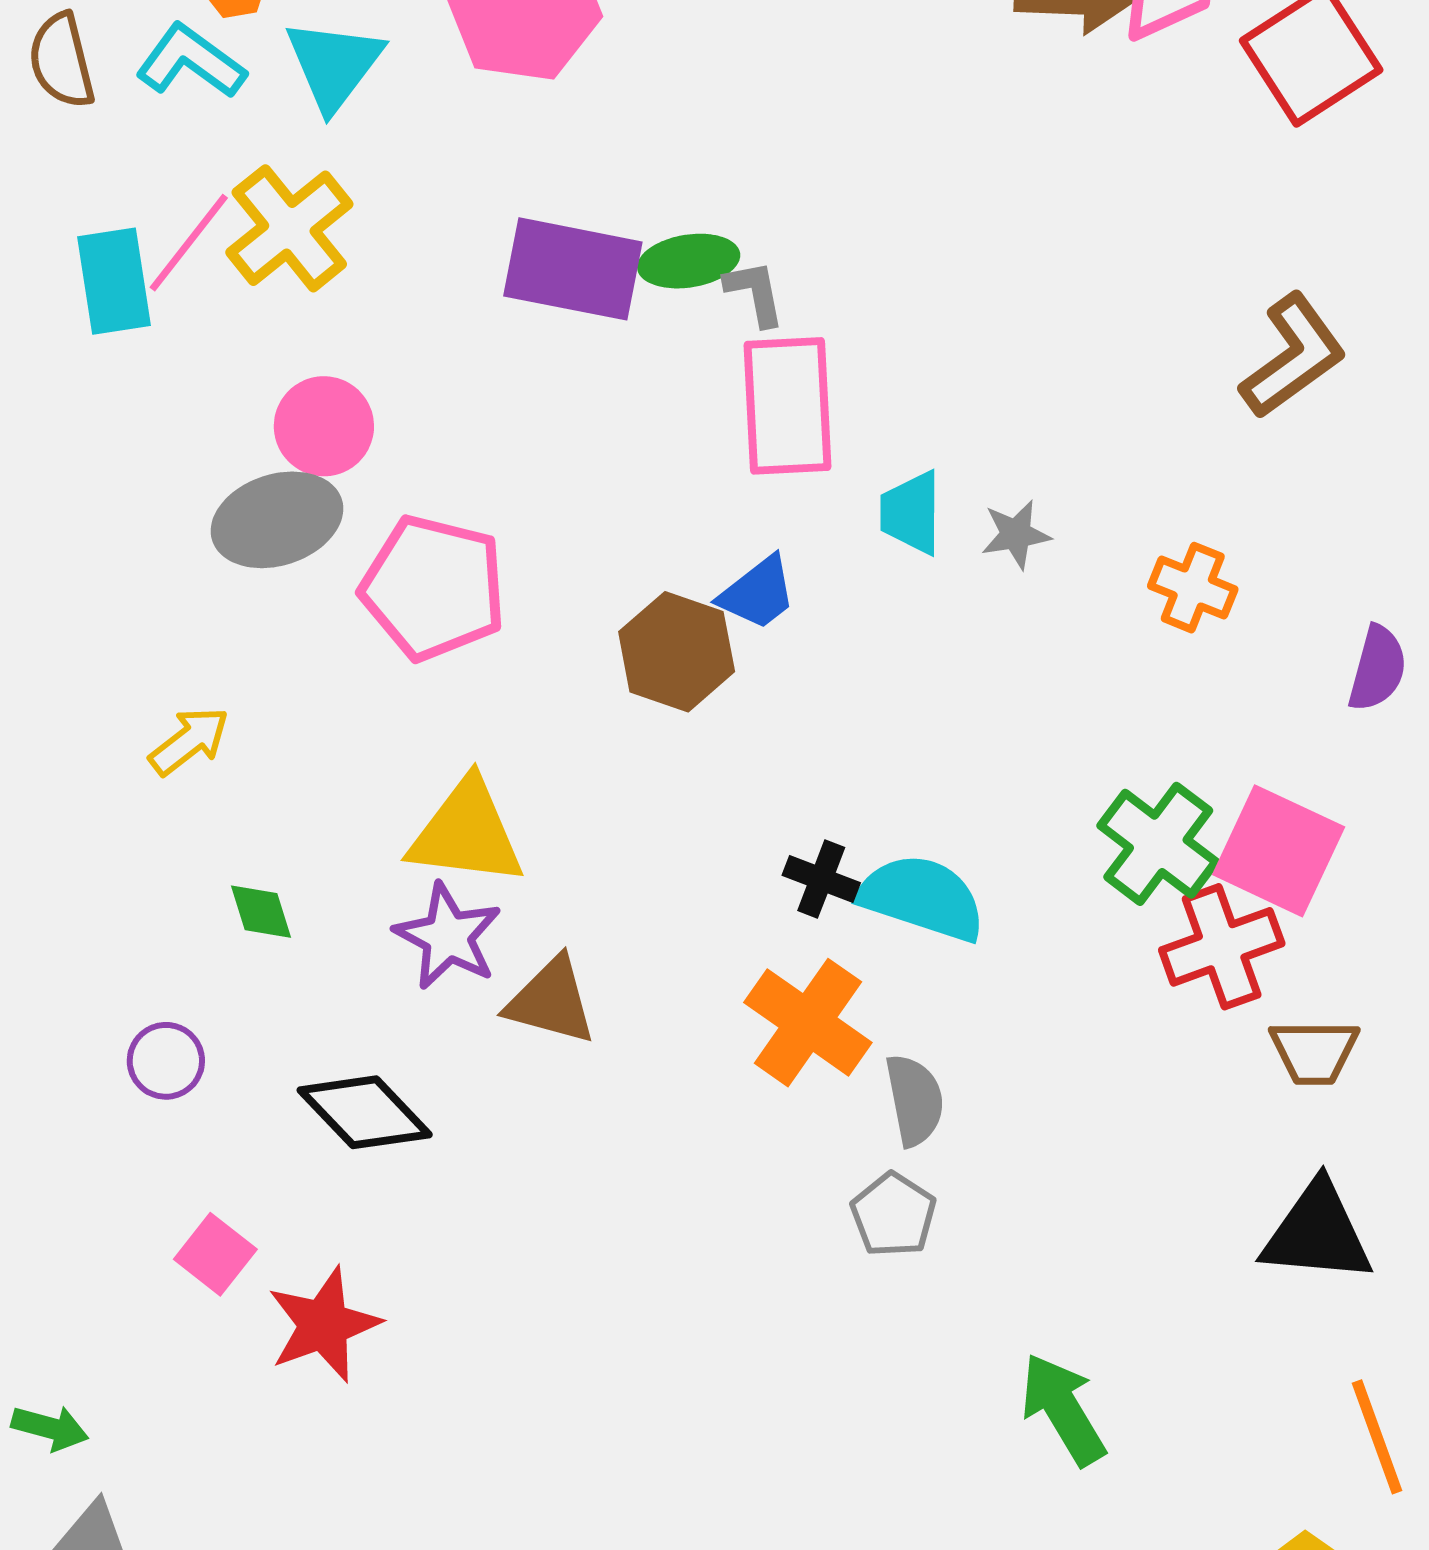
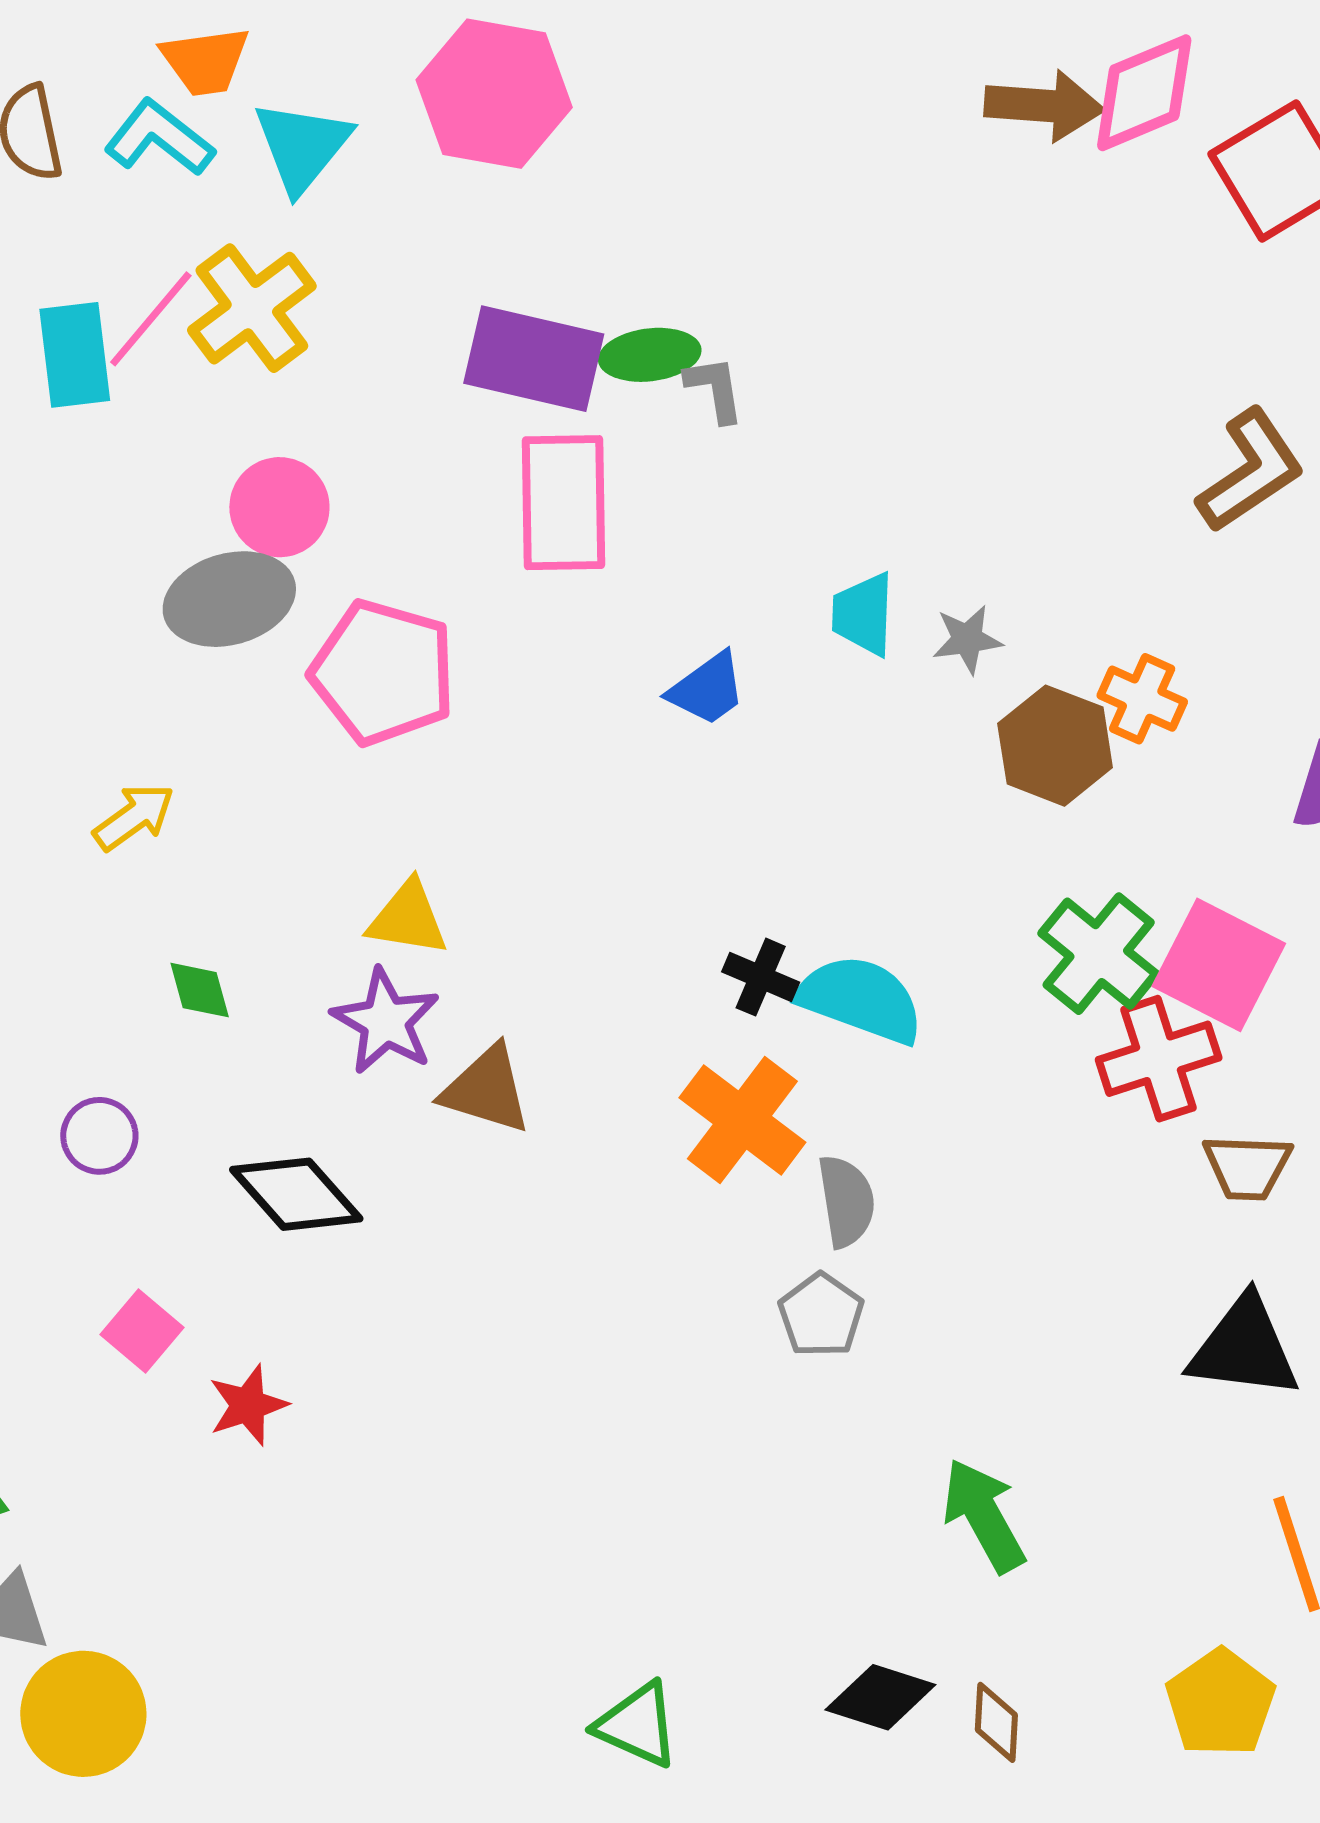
pink rectangle: (788, 406) -> (563, 503), moved
brown hexagon: (677, 652) -> (1055, 746), moved
yellow triangle: (466, 833) -> (408, 918), size x0.7
red star: (324, 1325) -> (248, 1405), size x0.7

